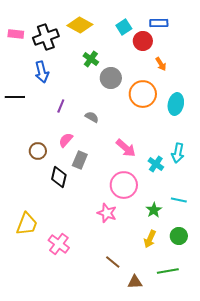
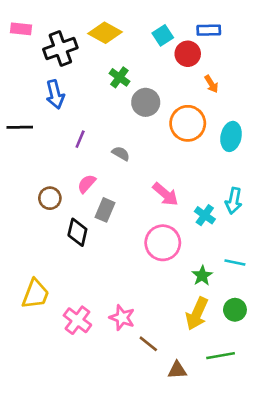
pink rectangle: (16, 34) -> (21, 29), moved
pink star: (107, 213) -> (122, 318), moved
yellow arrow: (150, 239) -> (197, 314), size x1.4

